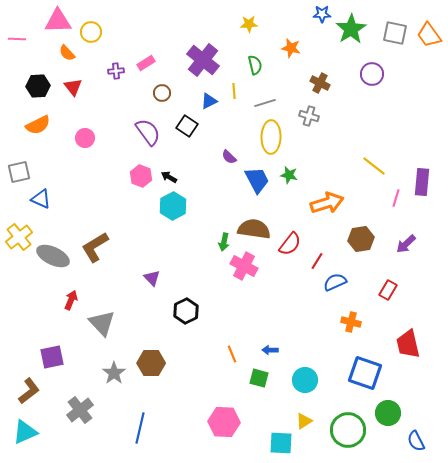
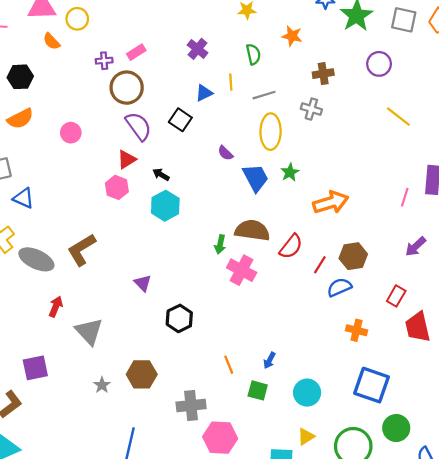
purple cross: (203, 60) -> (198, 49), size x0.6
brown cross: (320, 83) -> (323, 74), turned -36
red triangle: (73, 87) -> (127, 160), moved, turned 36
brown circle: (162, 93) -> (127, 88), moved, size x1.8
yellow line: (374, 166) -> (398, 117), moved
green star: (289, 175) -> (290, 172), turned 30
pink hexagon: (141, 176) -> (117, 187), moved
brown hexagon: (361, 239) -> (353, 256), moved
red trapezoid: (408, 344) -> (418, 327), moved
blue arrow: (270, 350) -> (269, 360), turned -63
gray star: (114, 373) -> (102, 385), size x0.7
gray cross: (80, 410) -> (191, 405), moved, turned 32

